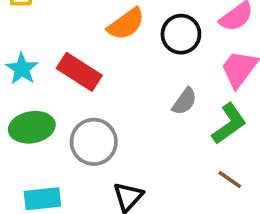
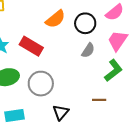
gray semicircle: (185, 101) -> (88, 50), moved
brown line: (230, 180) -> (99, 100), moved, turned -32

